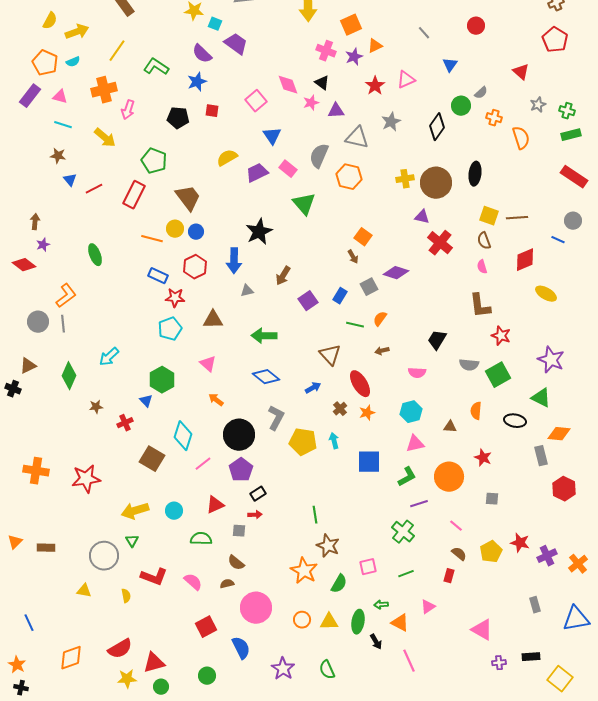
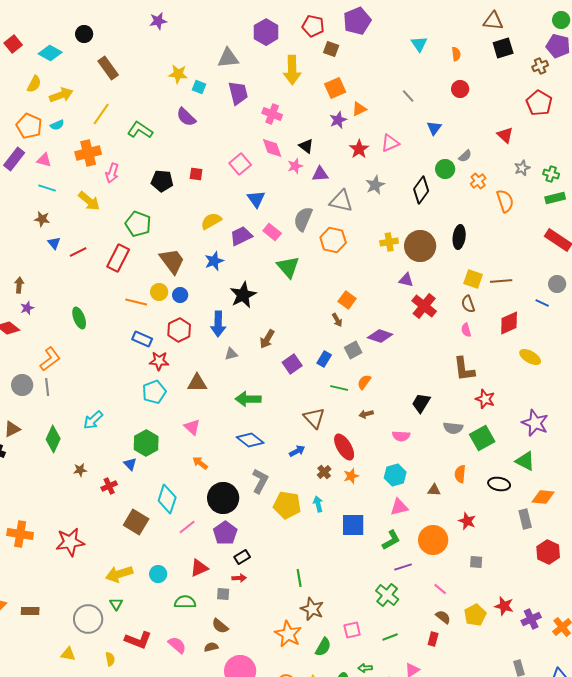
purple trapezoid: (236, 44) -> (238, 93), moved, turned 40
pink cross: (326, 51) -> (272, 114), moved
blue star: (197, 82) -> (214, 261), moved
orange cross: (494, 118) -> (478, 181), turned 35

